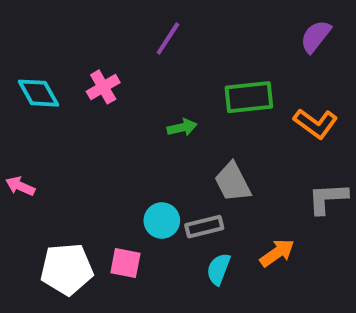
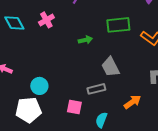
cyan circle: (162, 221) -> (39, 86), moved
pink square: (125, 263) -> (74, 107), moved
cyan semicircle: (218, 269) -> (101, 120), moved

